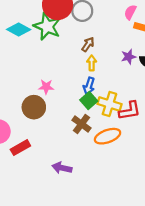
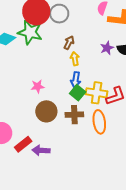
brown circle: (34, 107) -> (46, 111), moved
brown cross: (81, 124) -> (74, 115), turned -30
orange ellipse: (108, 136) -> (99, 122), turned -70
purple arrow: (62, 168) -> (41, 150), moved

